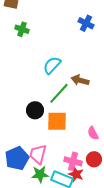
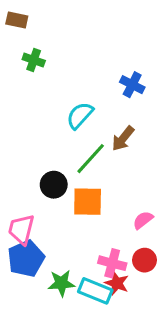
blue cross: (86, 23) -> (132, 85), moved
brown arrow: (80, 80) -> (123, 139), turned -66
pink semicircle: (93, 133) -> (143, 220), turned 80
pink trapezoid: (38, 154) -> (21, 229), moved

